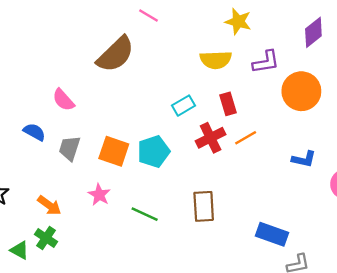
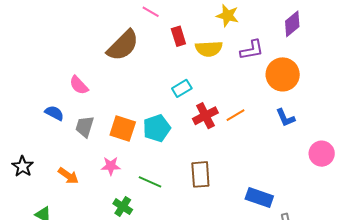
red rectangle: (228, 104) -> (178, 36), moved
blue L-shape: (304, 159) -> (285, 118), moved, turned 55
pink star: (99, 195) -> (111, 166), turned -30
green cross: (46, 238) -> (123, 207), moved

